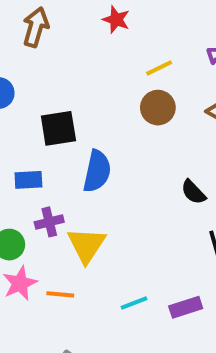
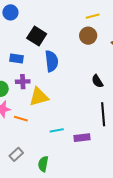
black square: (58, 128) -> (37, 36), turned 30
blue semicircle: (97, 171) -> (52, 61), turned -30
yellow triangle: (86, 245) -> (39, 97), turned 30

